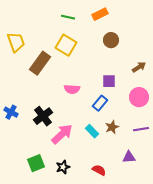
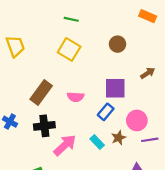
orange rectangle: (100, 14) -> (148, 16), moved, turned 49
brown rectangle: (40, 63) -> (41, 93), moved
purple square: (109, 81) -> (115, 88), size x1.5
pink circle: (139, 97) -> (137, 120), moved
black cross: (43, 116) -> (44, 126), turned 30

